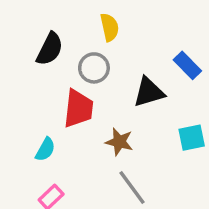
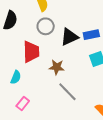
blue rectangle: (187, 65) -> (91, 35), moved, turned -49
gray circle: (94, 68) -> (46, 26), moved

